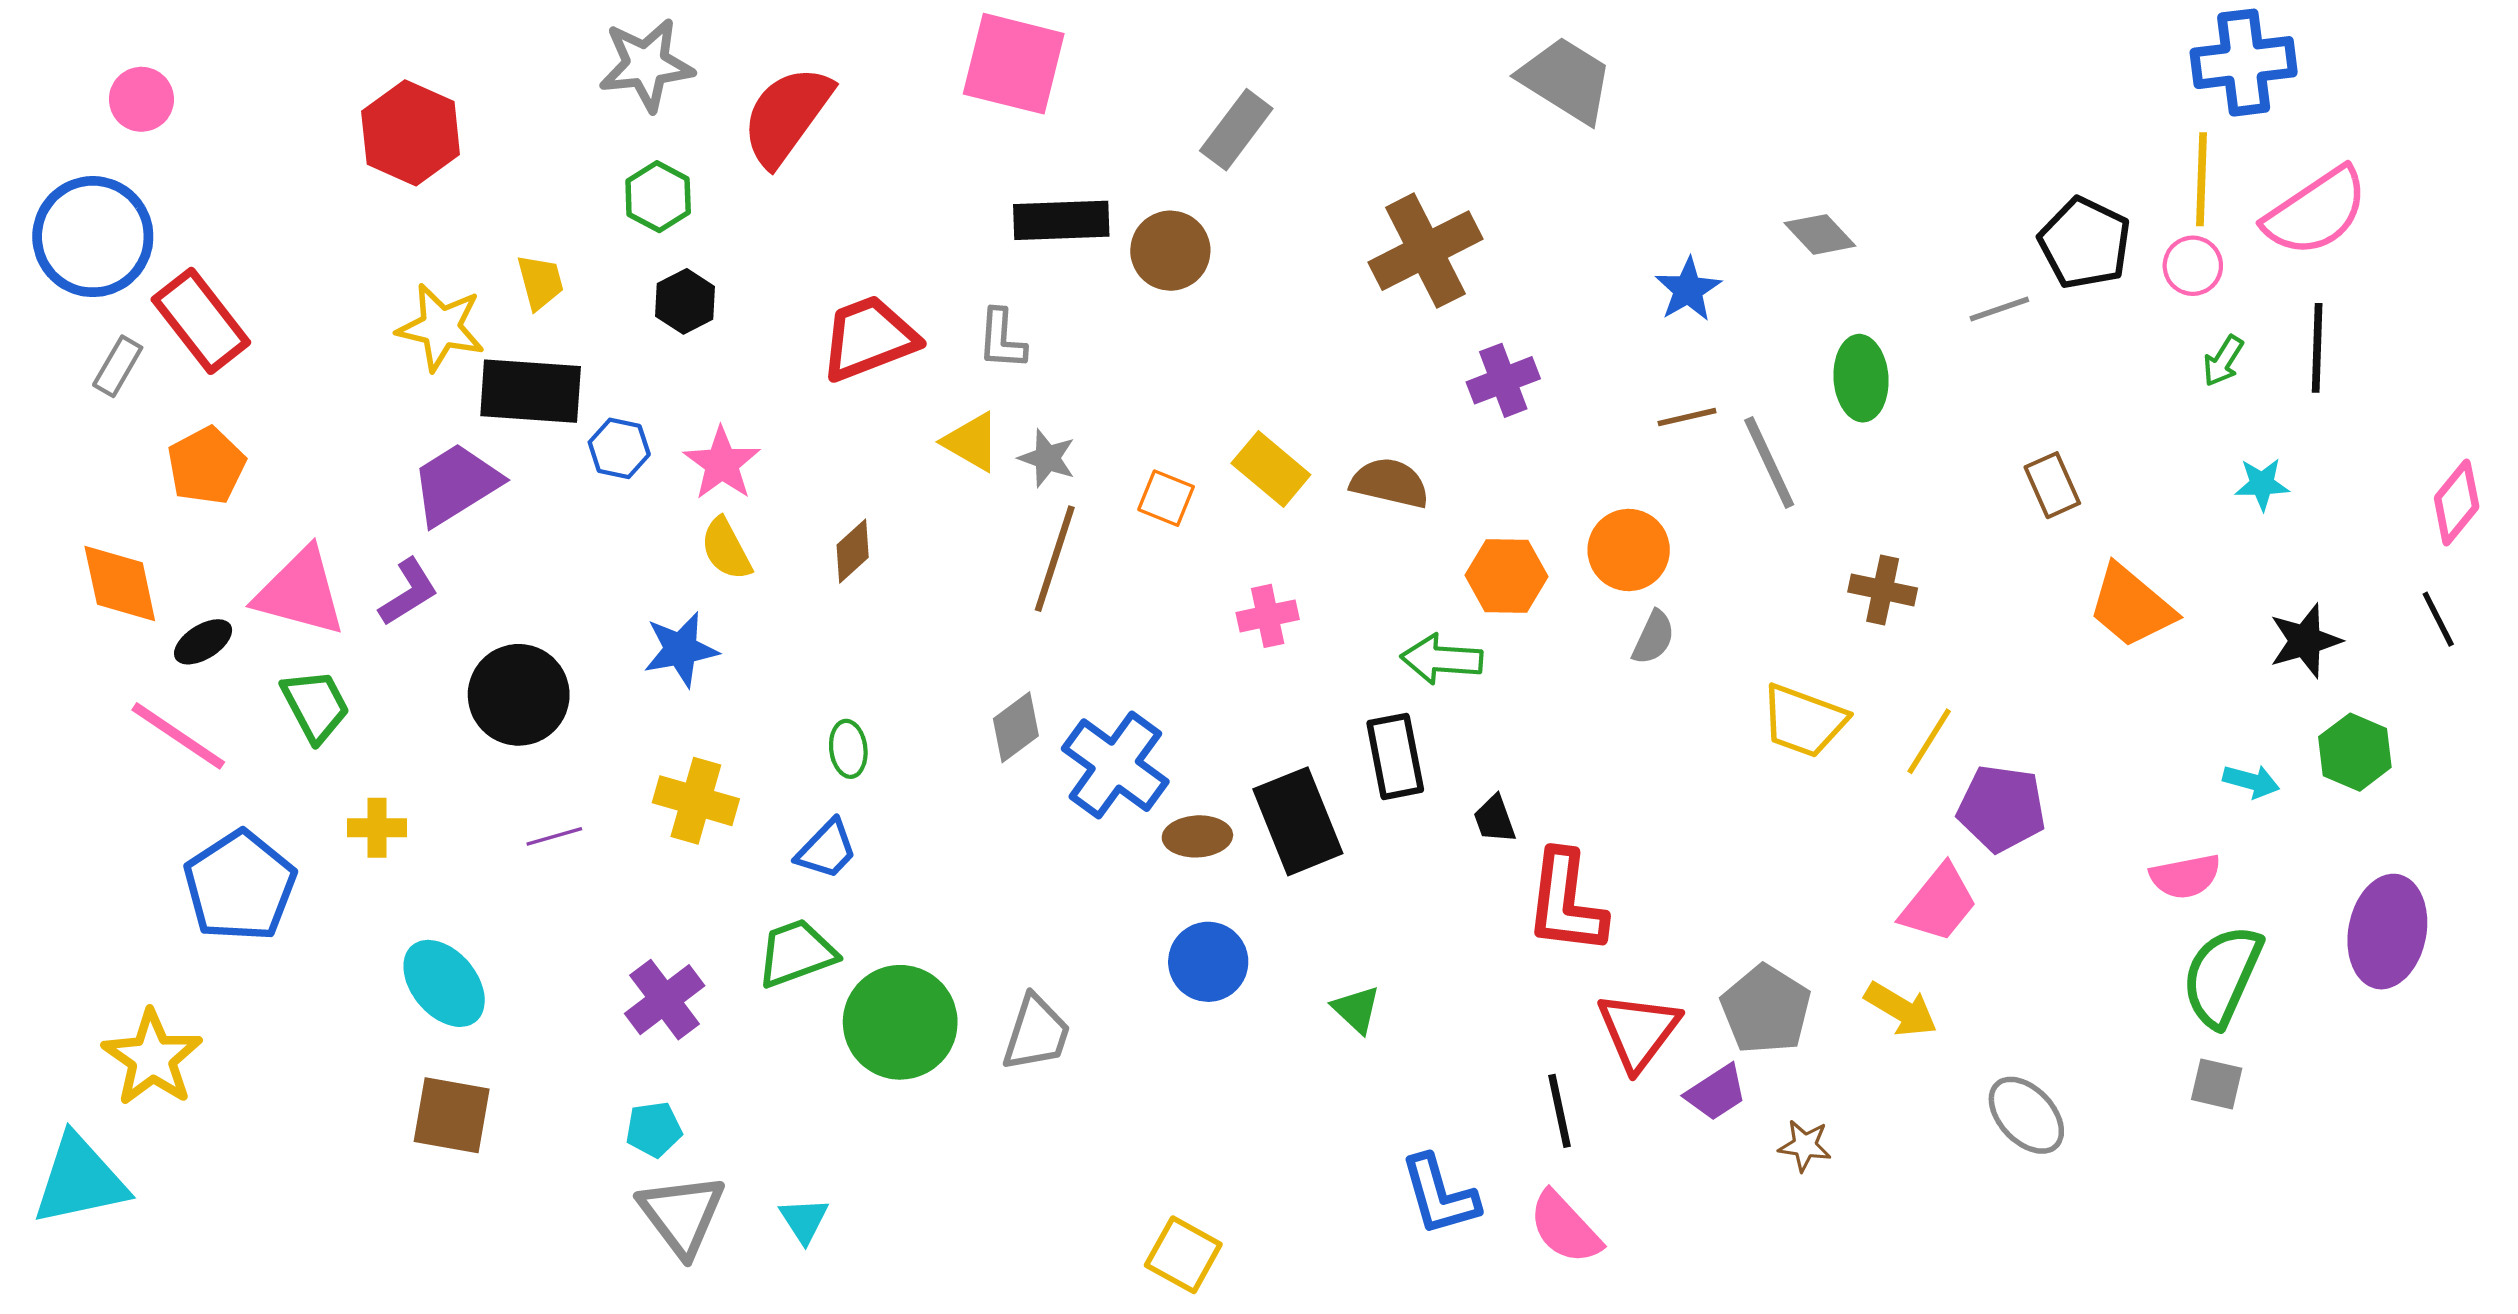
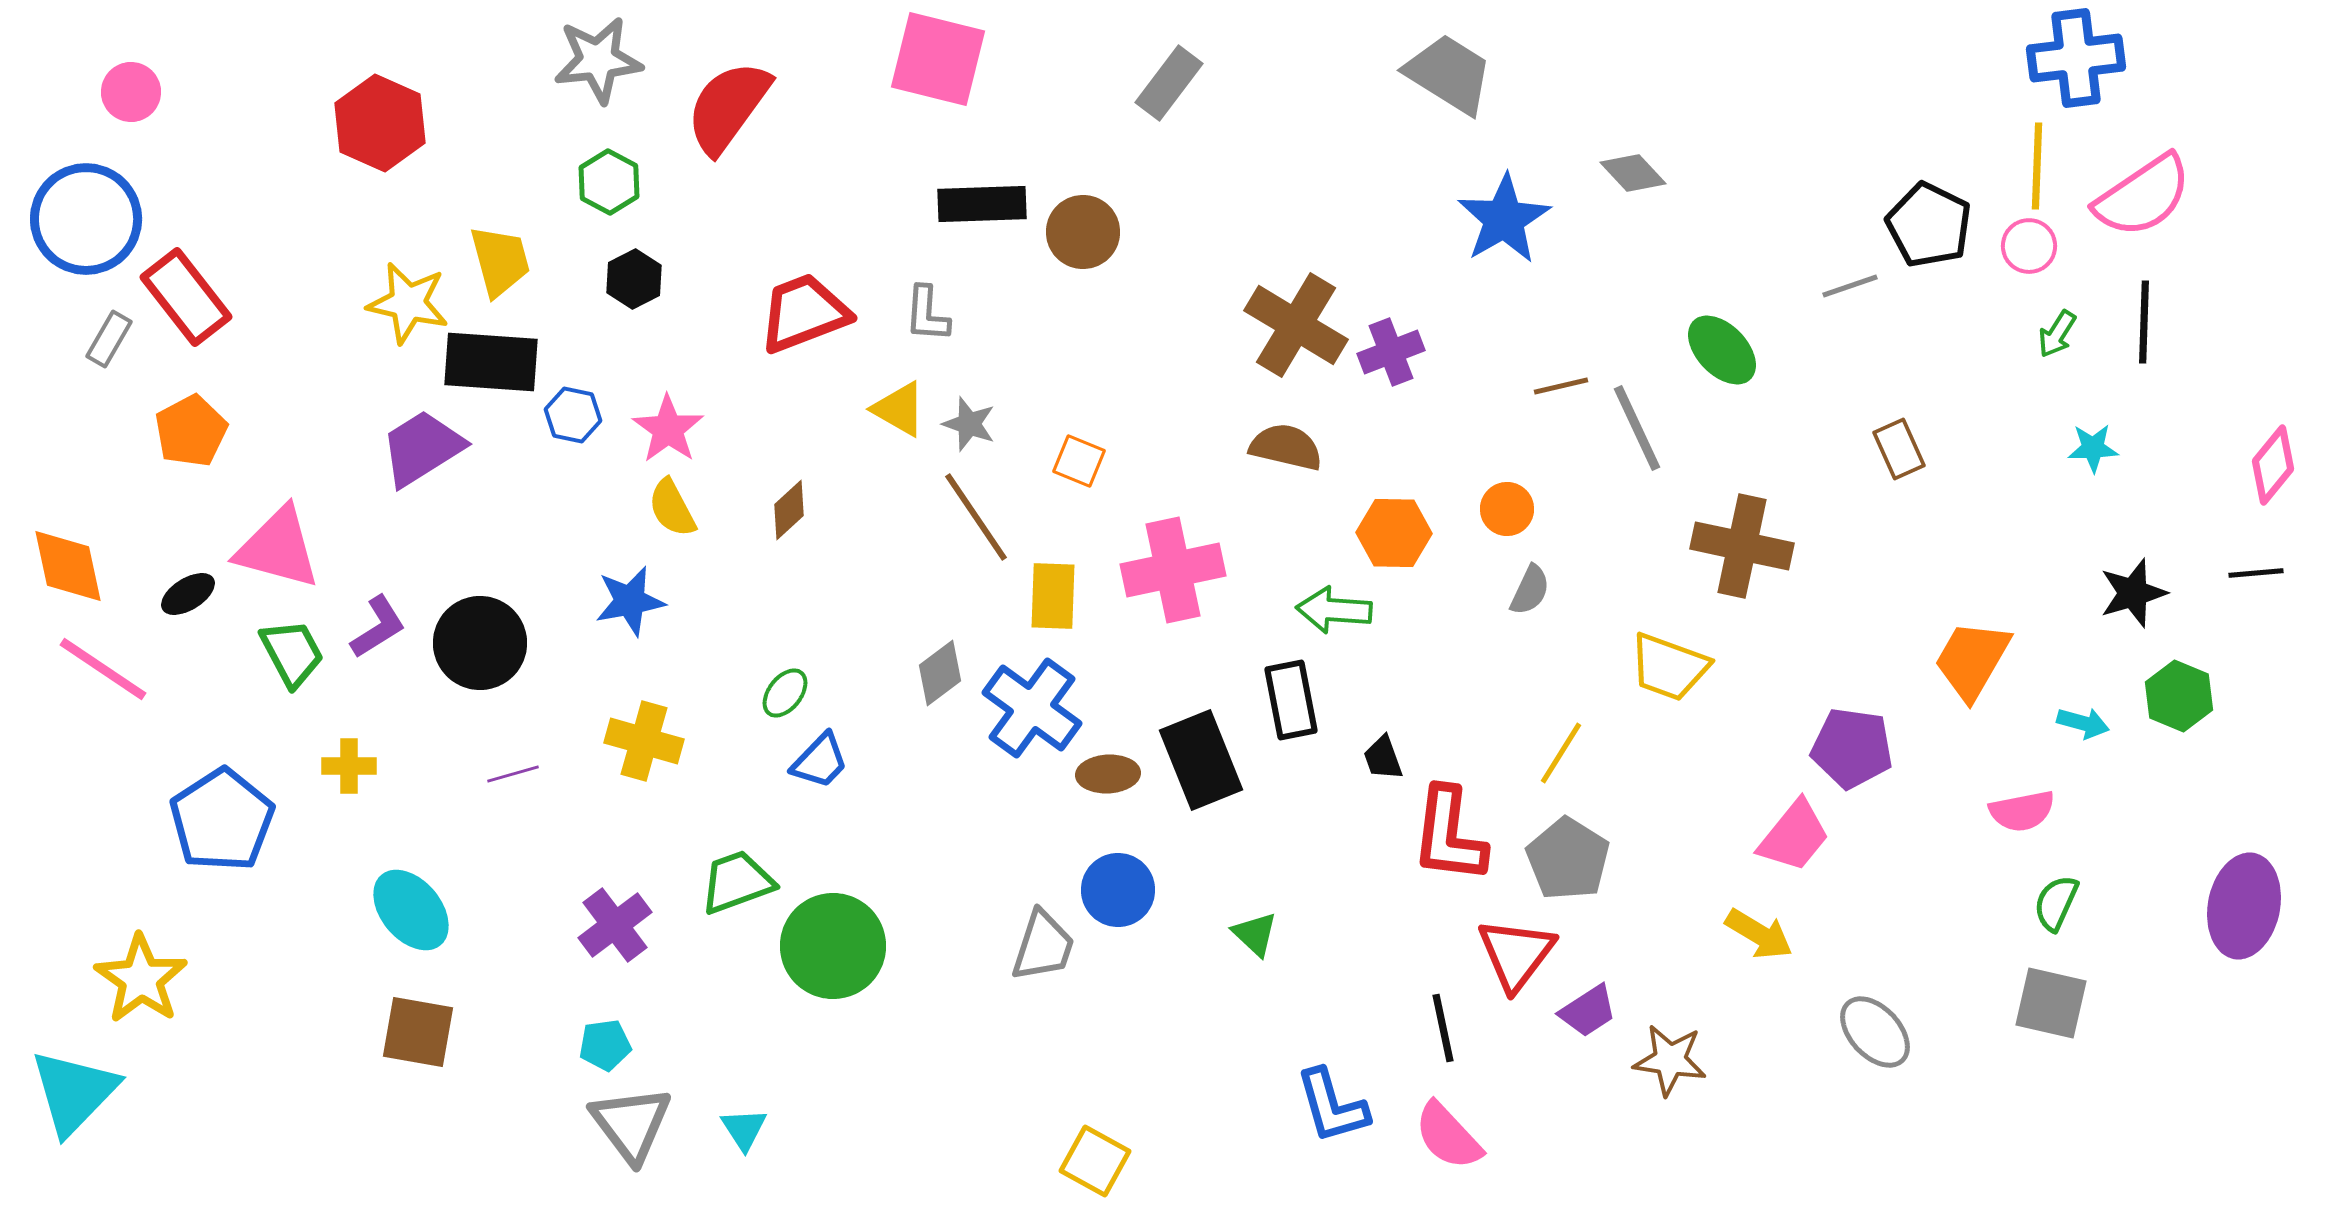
gray rectangle: (1236, 130) -> (1169, 83), moved
gray diamond: (1820, 234) -> (1633, 173), moved
brown cross: (1425, 251) -> (1296, 325), moved, turned -32
yellow trapezoid: (540, 282) -> (500, 261), size x1.4
blue star: (1688, 290) -> (1504, 219), moved, size x1.5
green ellipse: (1861, 378) -> (1722, 350), turned -40
yellow rectangle: (1271, 469) -> (1053, 596), moved, turned 52
orange circle: (1629, 550) -> (1507, 509), size x0.7
brown line: (1055, 559) -> (976, 517), turned -52
orange diamond: (120, 584) -> (68, 566), moved
brown cross: (1883, 590) -> (1742, 546), size x1.6
purple L-shape: (408, 592) -> (378, 627), moved
orange trapezoid: (2131, 606) -> (1972, 660), moved, turned 80
pink cross: (1268, 616) -> (1173, 570), size x1.8
black line: (2438, 619) -> (2256, 573), turned -68
pink line: (178, 736) -> (103, 669), moved
yellow line: (1929, 741) -> (1561, 753), moved
green ellipse: (848, 749) -> (785, 693), turned 45
blue trapezoid: (827, 849) -> (820, 761), moved
purple ellipse: (2387, 932) -> (2244, 906), moved
green semicircle: (2222, 976) -> (2056, 903), size x0.6
gray pentagon: (1766, 1009) -> (1568, 859), moved
gray trapezoid: (1036, 1033) -> (1043, 946), moved
gray square: (2217, 1084) -> (2051, 1003), size x1.5
brown star: (1805, 1146) -> (1670, 1060), size x1.5
cyan triangle: (80, 1180) -> (74, 1092), turned -34

